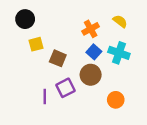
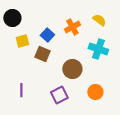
blue square: (94, 52) -> (47, 35), moved
purple square: (65, 88) -> (59, 95), moved
purple line: (45, 97) -> (21, 90), moved

